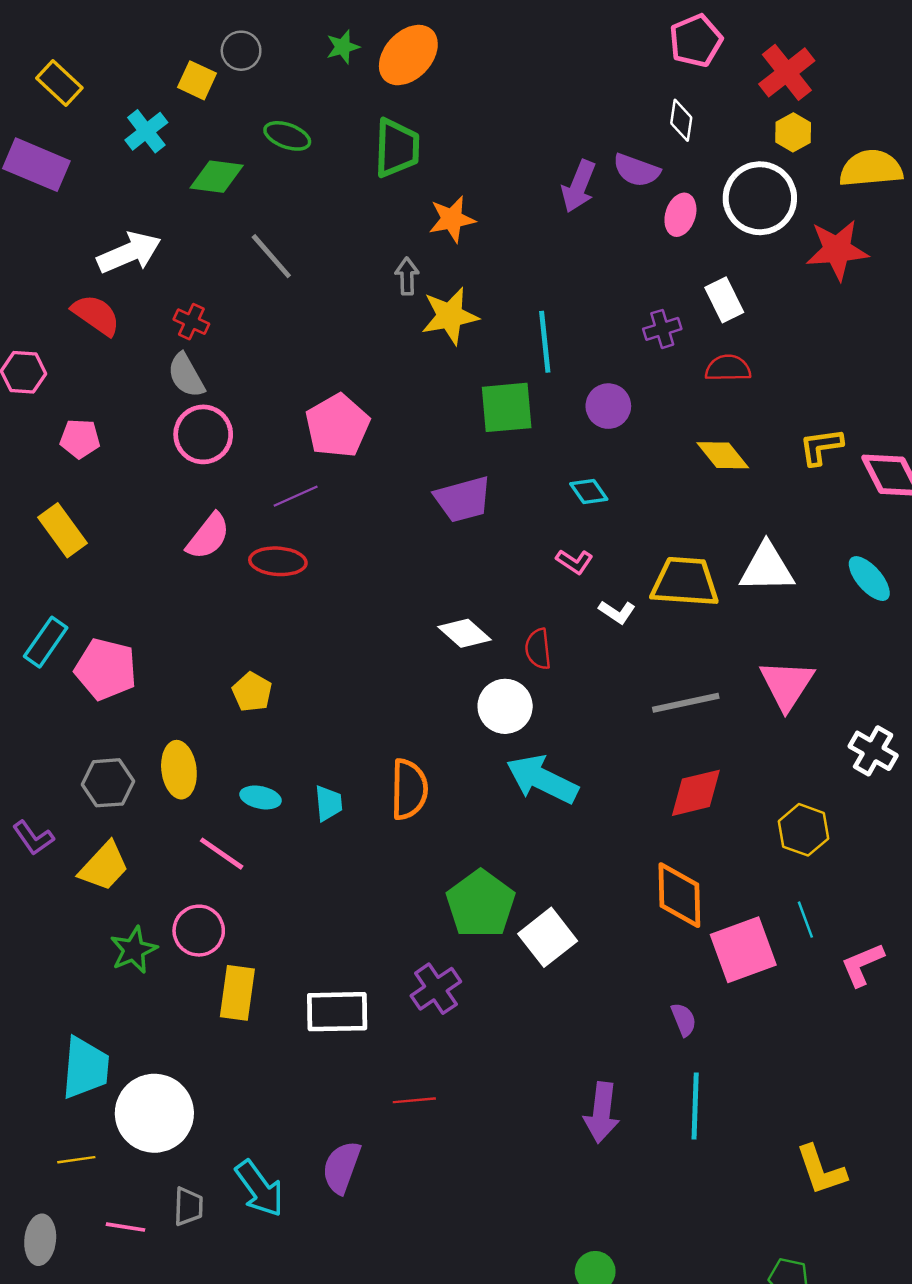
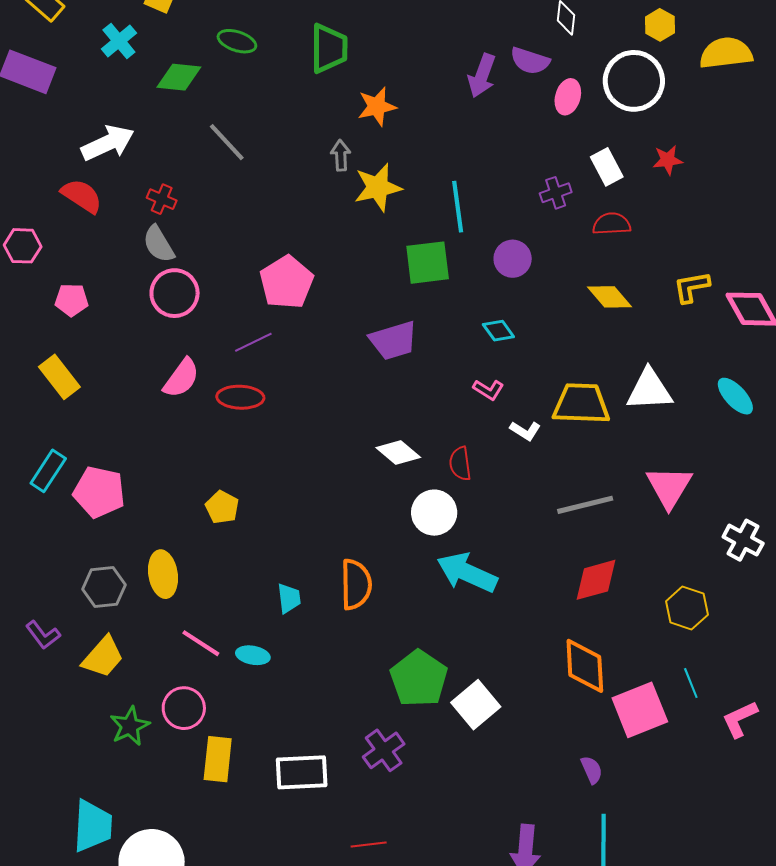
red star: (837, 250) -> (668, 160), moved, size x0.6
cyan ellipse: (261, 797) -> (253, 655), moved

